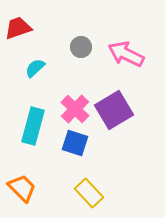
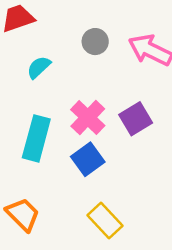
purple square: (114, 110) -> (136, 119), size x0.7
blue square: (75, 143) -> (88, 159), turned 36

